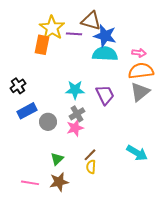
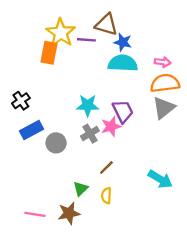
blue star: (105, 36) -> (123, 42), size x0.7
pink star: (75, 128) -> (111, 126), moved
brown line: (90, 155) -> (106, 167), moved
green triangle: (57, 159) -> (81, 189), moved

